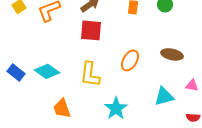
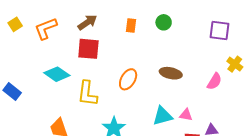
cyan diamond: (47, 71) -> (57, 74), moved
pink triangle: (192, 85) -> (186, 115), moved

